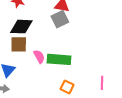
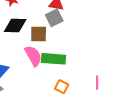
brown square: (19, 44) -> (39, 34), moved
pink semicircle: (39, 57) -> (33, 56), size x1.5

